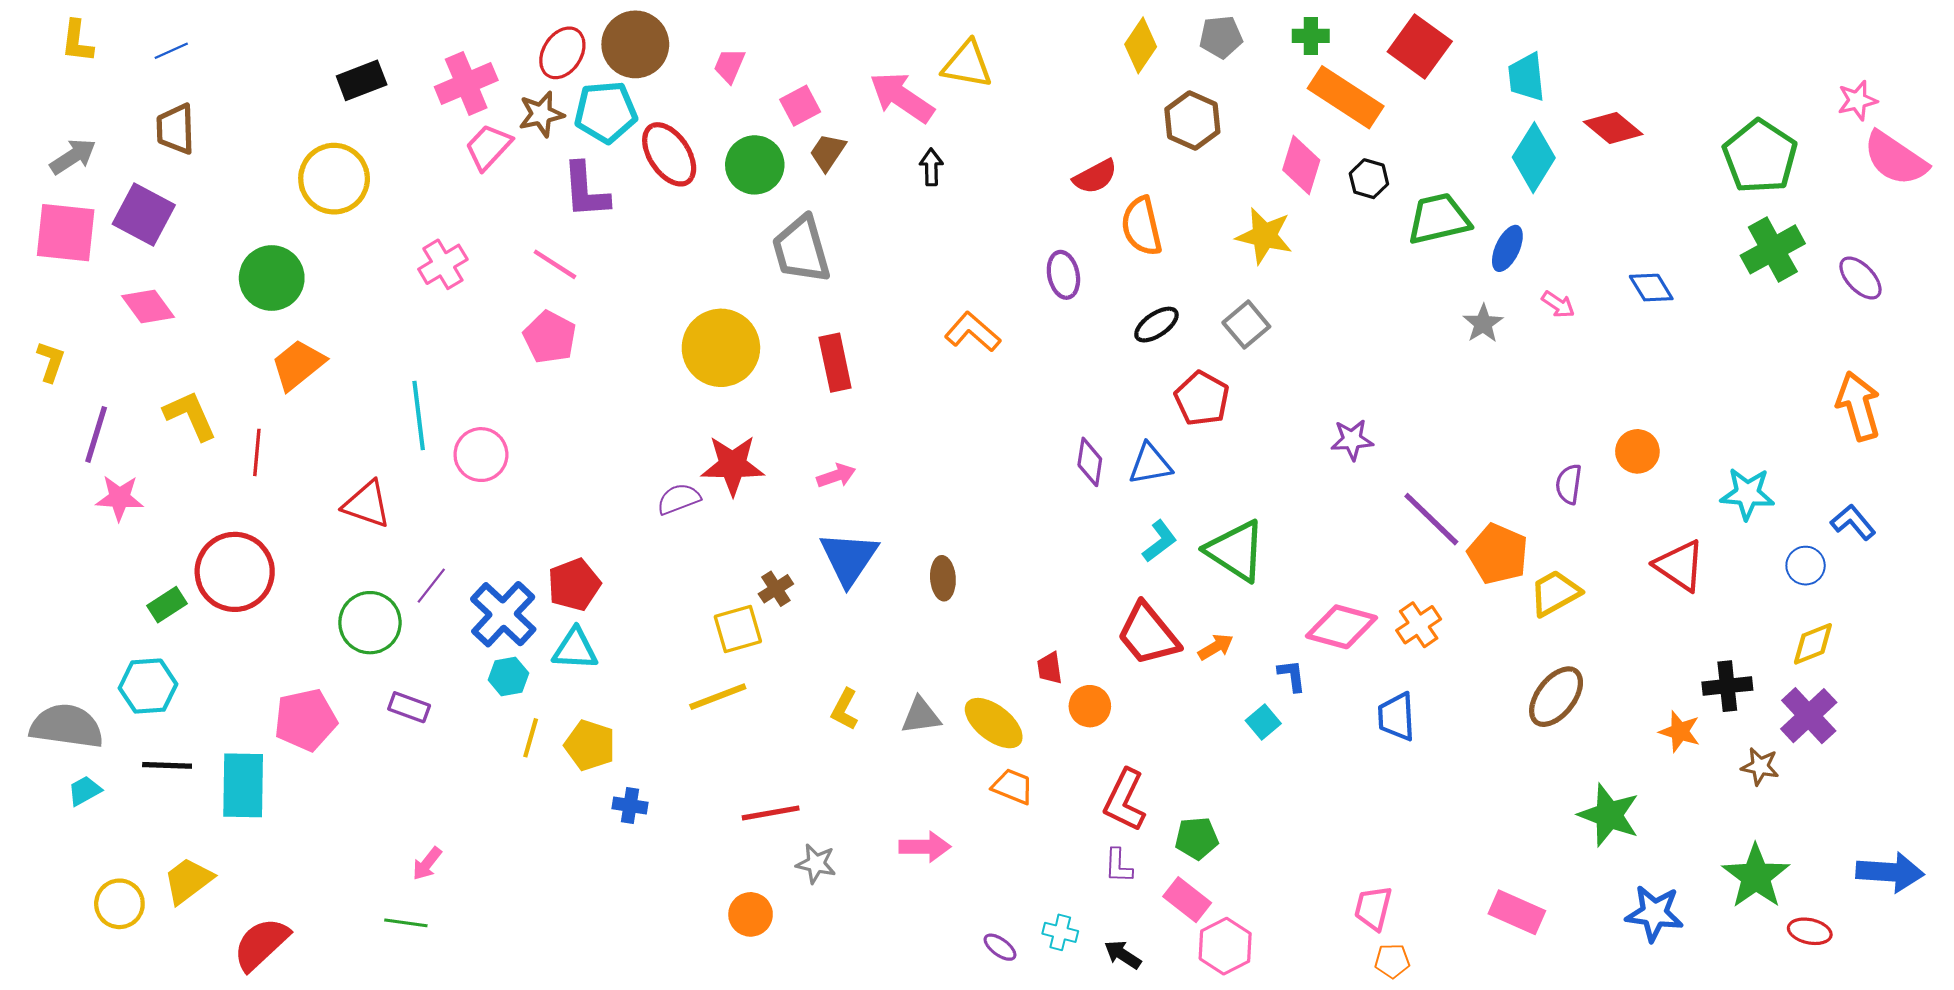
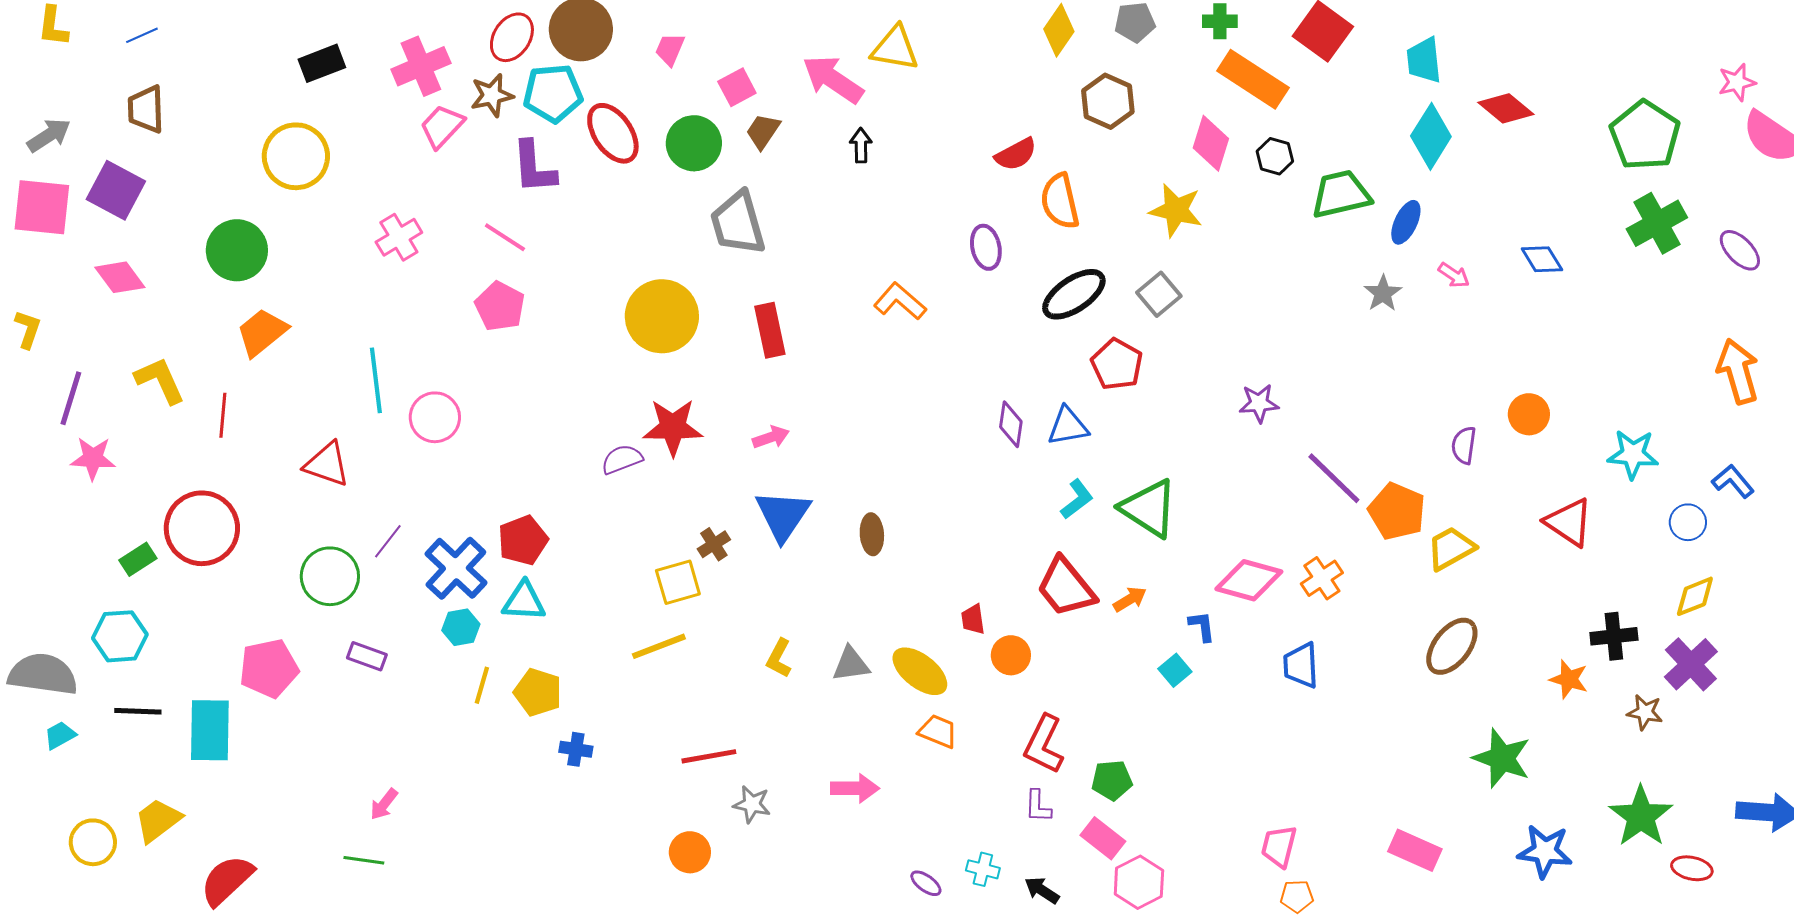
black ellipse: (1156, 325) -> (1074, 294), size x1.5

